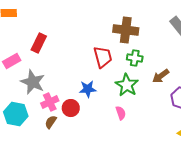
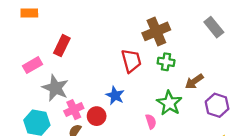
brown cross: (126, 30) -> (156, 31), turned -30
green star: (127, 85) -> (169, 103), moved
blue star: (88, 89) -> (115, 95), turned 30

